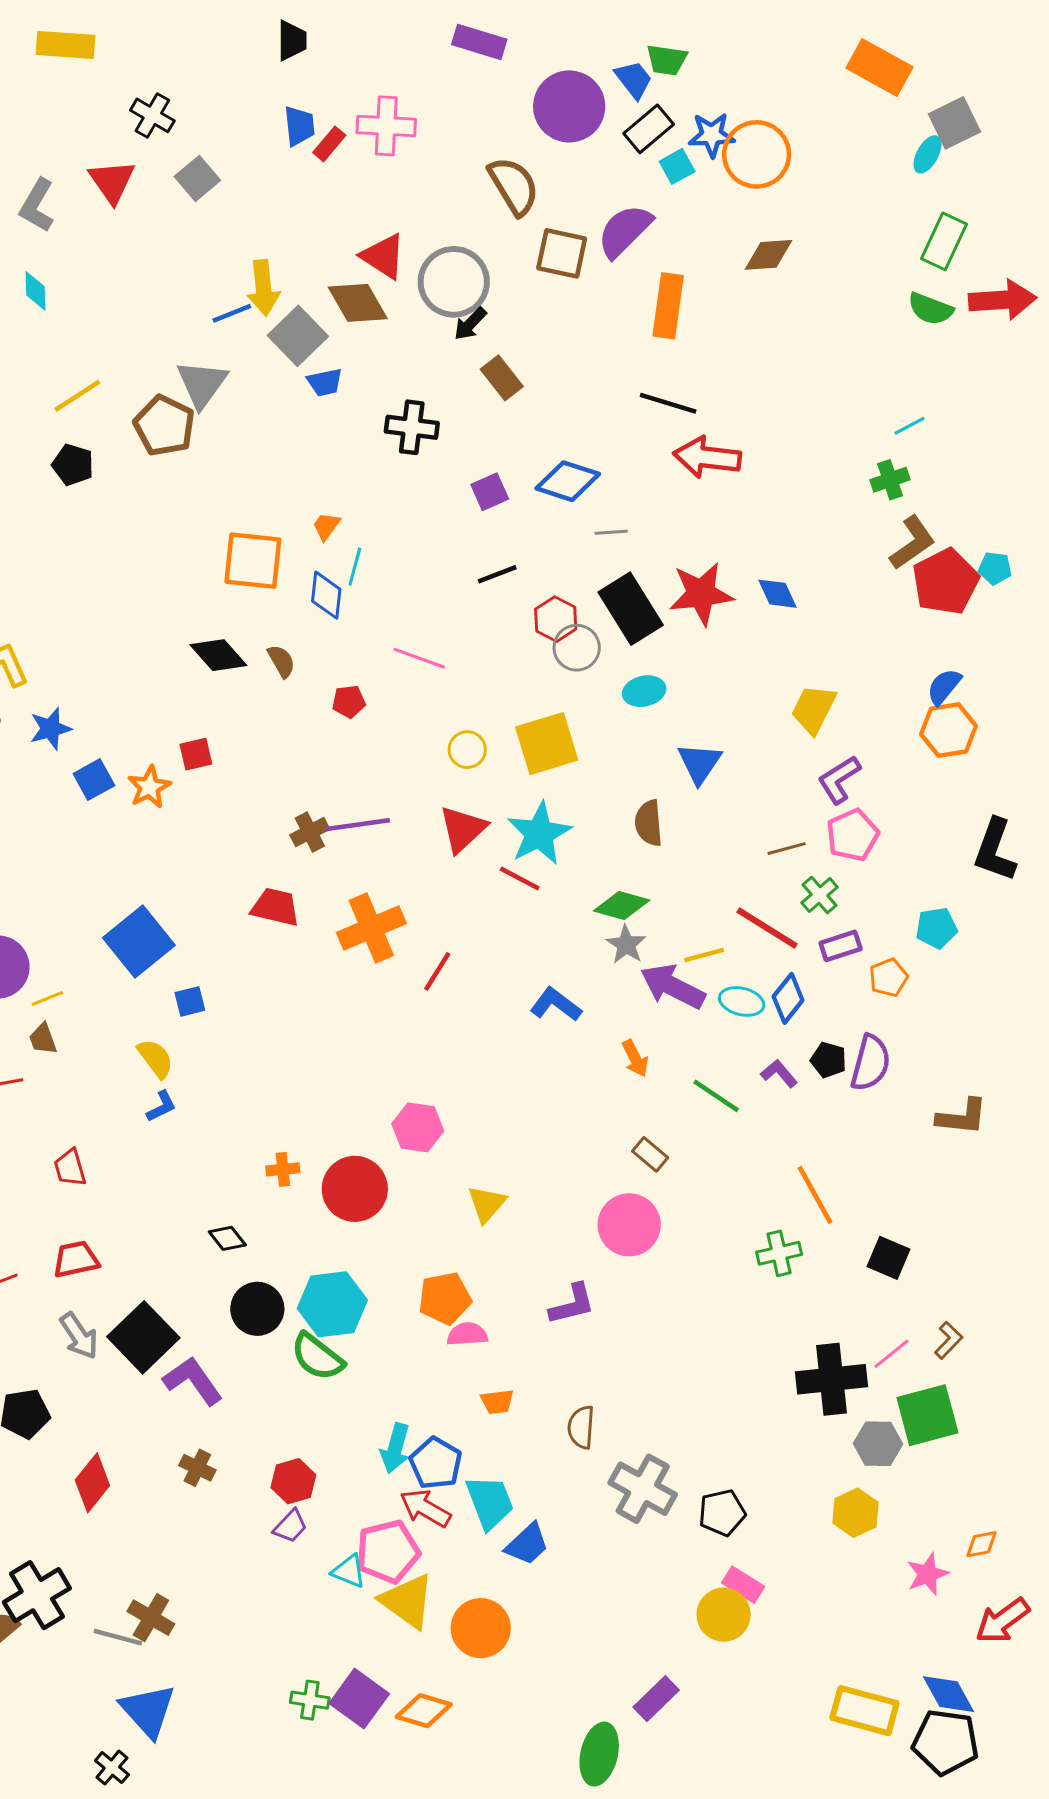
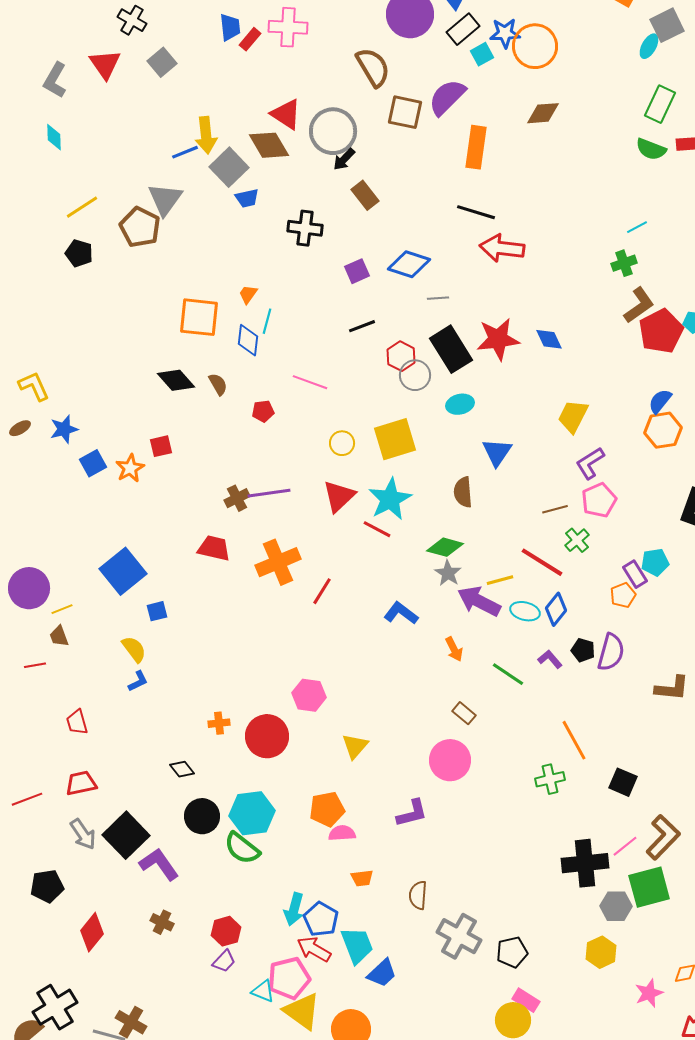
purple rectangle: (841, 946) -> (635, 574), moved, turned 76
brown L-shape: (948, 1340) -> (663, 837), size x1.8

